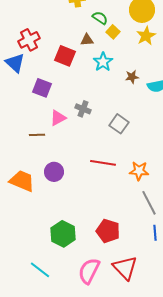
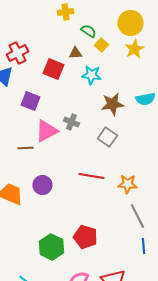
cyan star: (103, 62) -> (91, 75), turned -30
brown star: (132, 77) -> (112, 104), moved, size x1.6
pink triangle: (58, 118) -> (46, 131), size x1.4
red pentagon: (108, 231) -> (85, 237), moved

